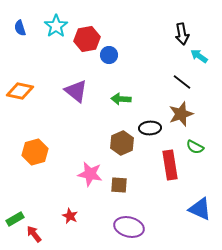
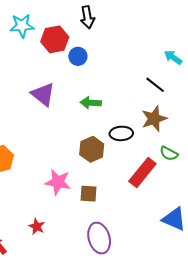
cyan star: (56, 26) -> (22, 26), turned 30
black arrow: (182, 34) -> (87, 17), moved
red rectangle: (170, 165) -> (142, 173), turned 48
purple ellipse: (129, 227) -> (99, 238), turned 60

